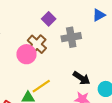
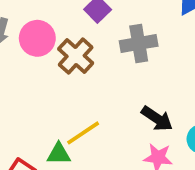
pink circle: (26, 54) -> (37, 38), moved

